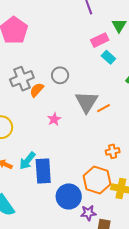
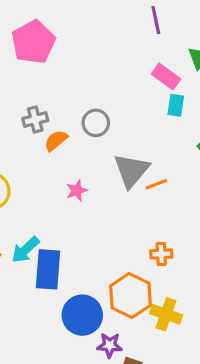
pink rectangle: (100, 40) -> (166, 76), turned 54
cyan rectangle: (108, 57) -> (176, 105), turned 48
gray cross: (22, 79) -> (35, 120), size x0.7

